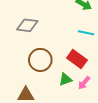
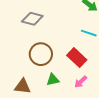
green triangle: (65, 79) -> (53, 80), moved

